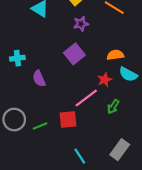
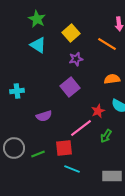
orange semicircle: (115, 55) -> (112, 79), moved
purple semicircle: (39, 79) -> (44, 116), moved, turned -84
gray rectangle: (120, 150) -> (112, 176), turned 54
cyan line: (80, 156) -> (72, 169), moved, turned -35

